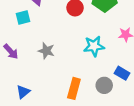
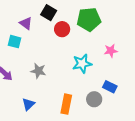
cyan square: (23, 18) -> (14, 42), turned 32
blue triangle: (23, 92) -> (28, 104), moved

